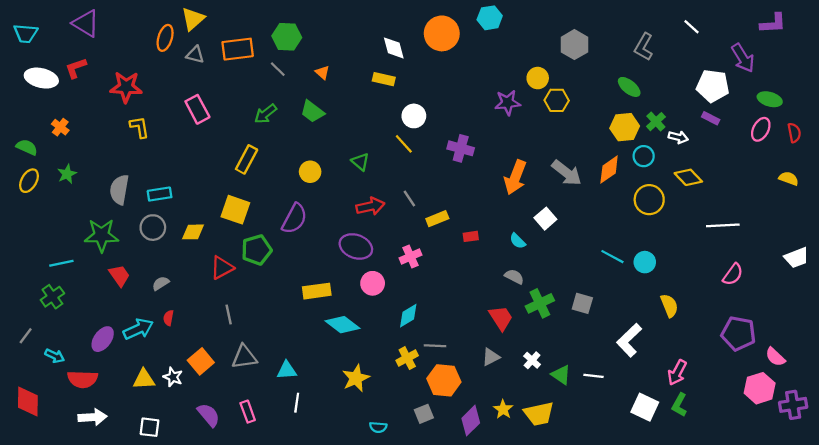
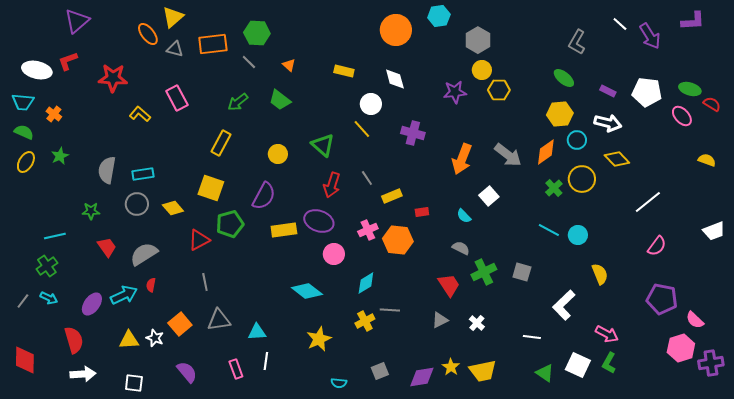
purple triangle: (86, 23) -> (77, 21), turned 48
cyan trapezoid: (26, 33) -> (23, 102), moved
orange ellipse: (165, 38) -> (148, 34), turned -55
gray hexagon: (574, 45) -> (478, 40), moved
white diamond: (394, 48) -> (395, 79), moved
purple arrow: (743, 58) -> (650, 36), moved
white pentagon: (713, 86) -> (647, 92), moved
purple rectangle: (711, 118) -> (608, 91), moved
green cross: (656, 122) -> (554, 188), moved
yellow L-shape: (139, 127) -> (140, 114), moved, turned -40
pink ellipse: (761, 129) -> (682, 116), turned -70
red semicircle: (794, 133) -> (712, 104), moved, turned -48
white arrow: (678, 137) -> (608, 123), size x1.5
green triangle: (360, 162) -> (323, 145), size x1.4
red arrow: (370, 206) -> (332, 185), turned 120
white line: (723, 225) -> (648, 202), turned -36
yellow diamond: (193, 232) -> (173, 208), turned 50
green star: (102, 235) -> (91, 211), size x0.6
gray semicircle: (161, 283) -> (144, 254), size x1.8
yellow rectangle: (317, 291) -> (284, 230), moved
cyan arrow: (55, 356) -> (49, 298), moved
pink arrow: (677, 373) -> (607, 334), turned -90
green triangle: (561, 375) -> (545, 373), moved
red semicircle: (83, 379) -> (74, 340), turned -108
orange hexagon: (444, 380) -> (398, 240), moved
pink rectangle: (248, 412) -> (236, 369), moved
purple diamond: (471, 421) -> (422, 377), turned 36

